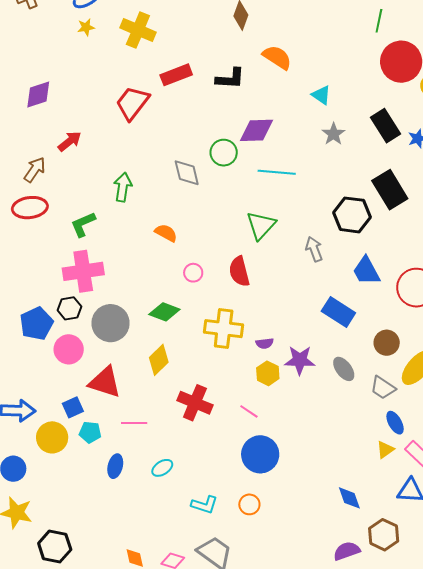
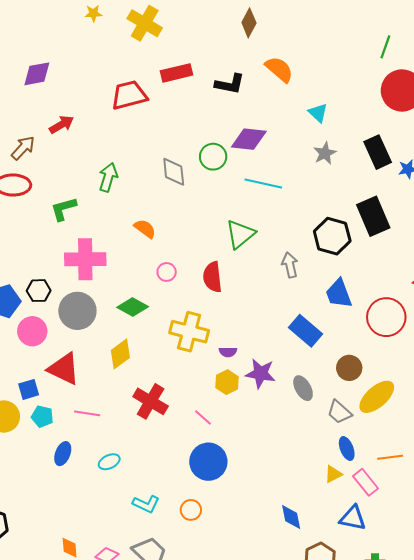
red trapezoid: (132, 103) -> (129, 95), turned 30
pink cross: (83, 271) -> (85, 259), moved

